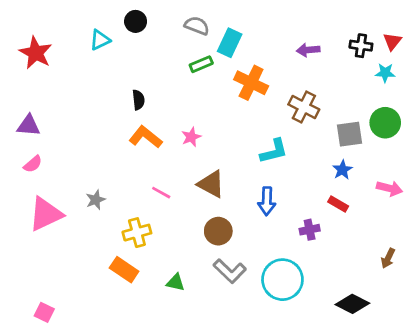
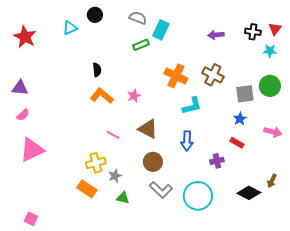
orange cross: (251, 83) -> (176, 76), moved
gray star: (96, 200) -> (115, 176), moved
black diamond: (352, 304) -> (249, 193), moved

